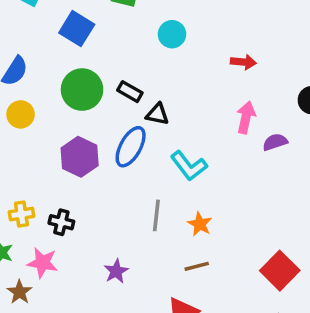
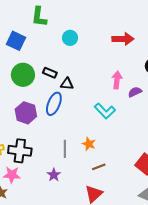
red arrow: (243, 62) -> (123, 39), moved, size x1.5
cyan L-shape: (189, 166) -> (105, 111), moved
gray line: (156, 215) -> (65, 149), moved
black cross: (61, 222) -> (20, 151), size x1.6
orange star: (200, 224) -> (89, 144), moved

